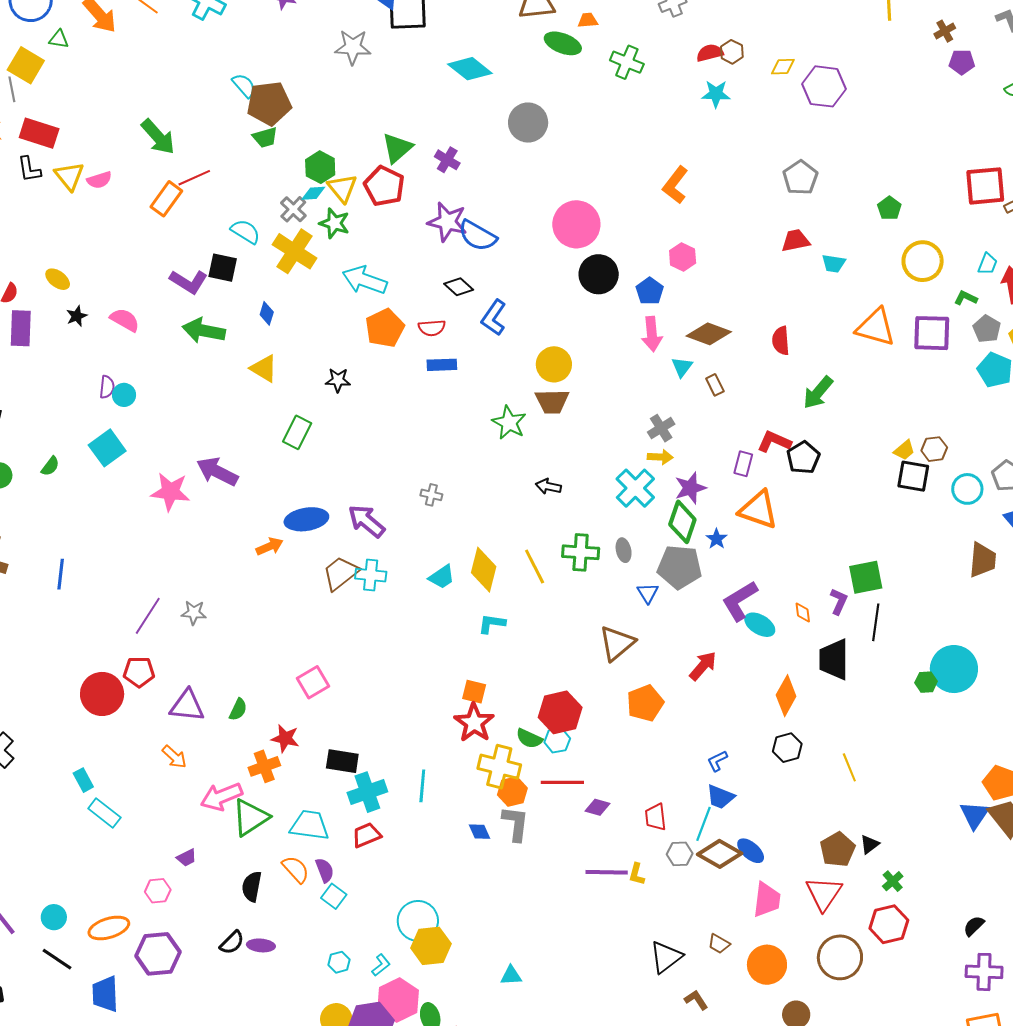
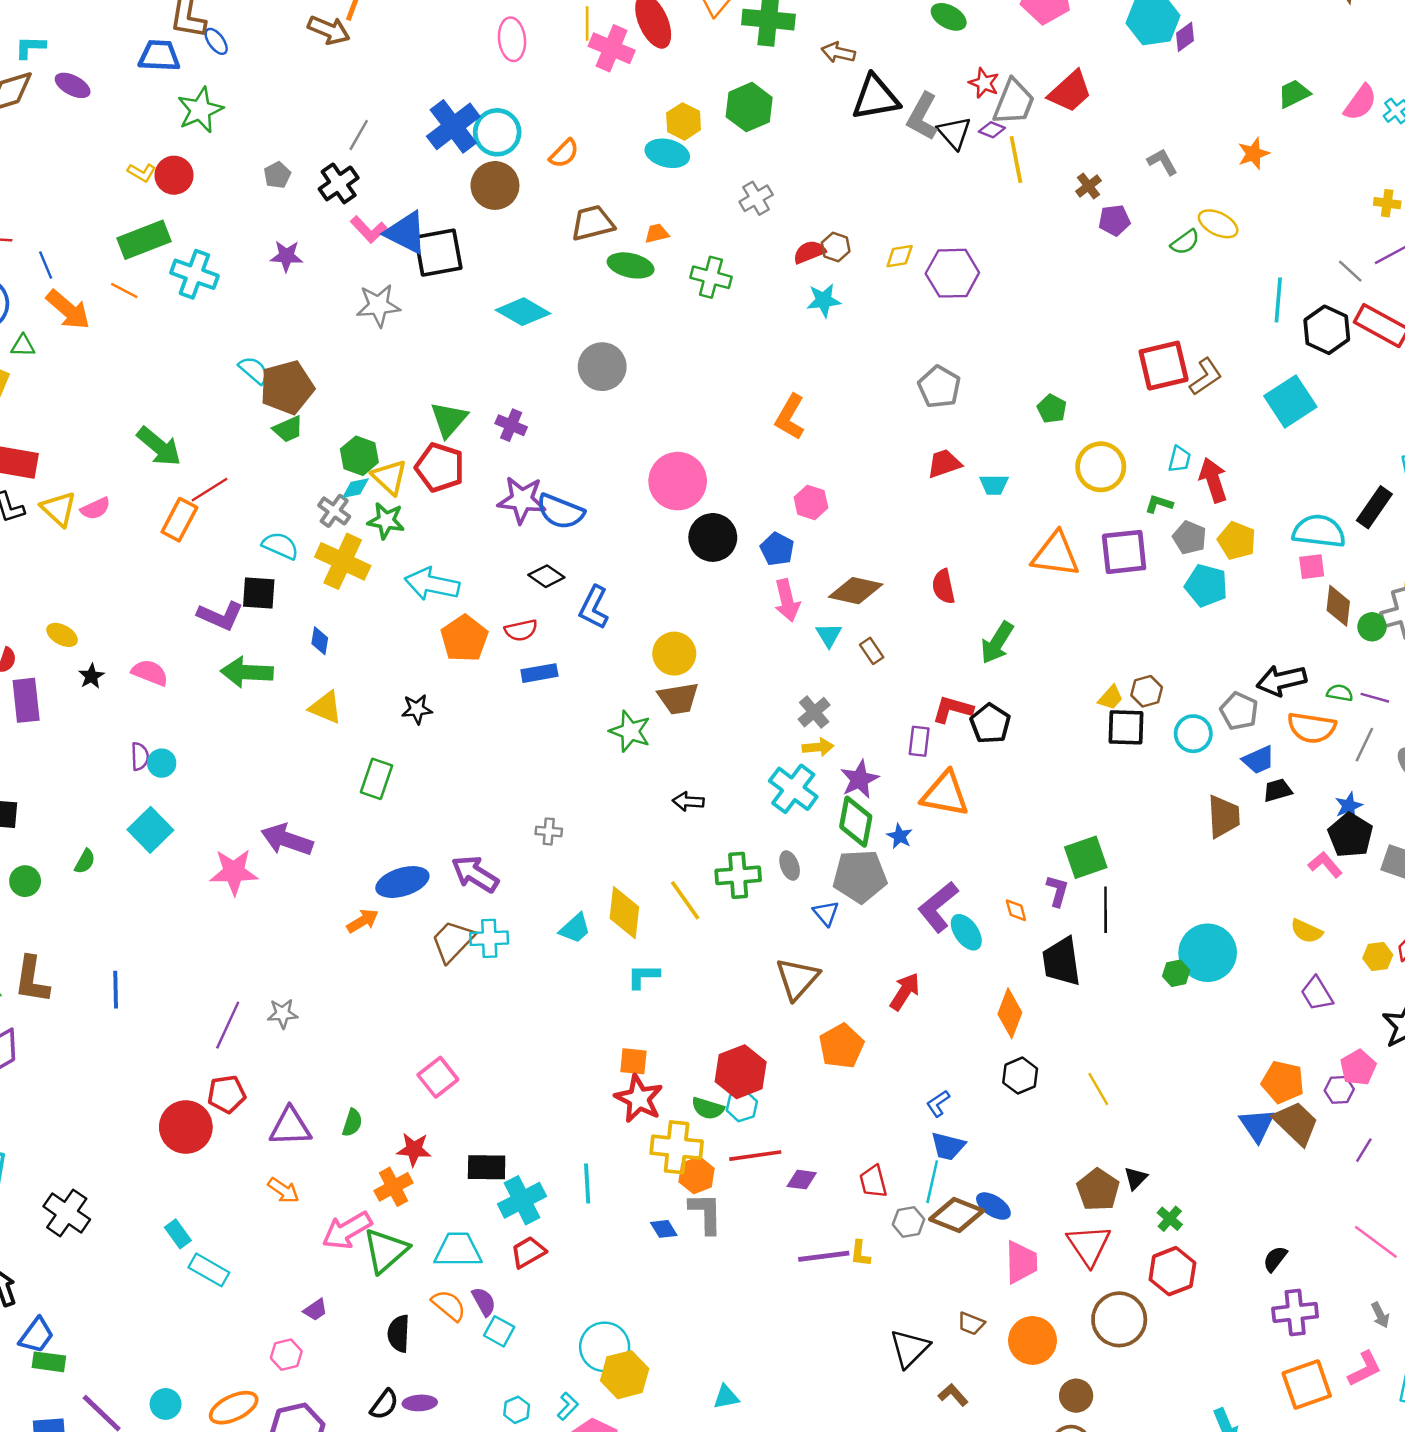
cyan ellipse: (760, 625) -> (966, 932), turned 32

